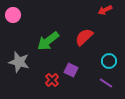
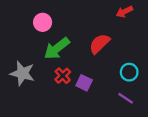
pink circle: (13, 15) -> (43, 22), moved
red cross: (52, 80) -> (63, 76), moved

